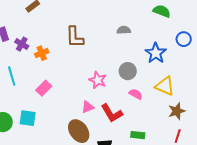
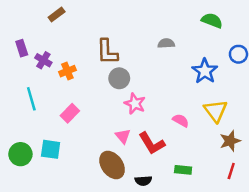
gray circle: (128, 71) -> (119, 78), moved
yellow triangle: (165, 86) -> (216, 111), turned 30
pink triangle: (88, 107) -> (123, 136), turned -48

